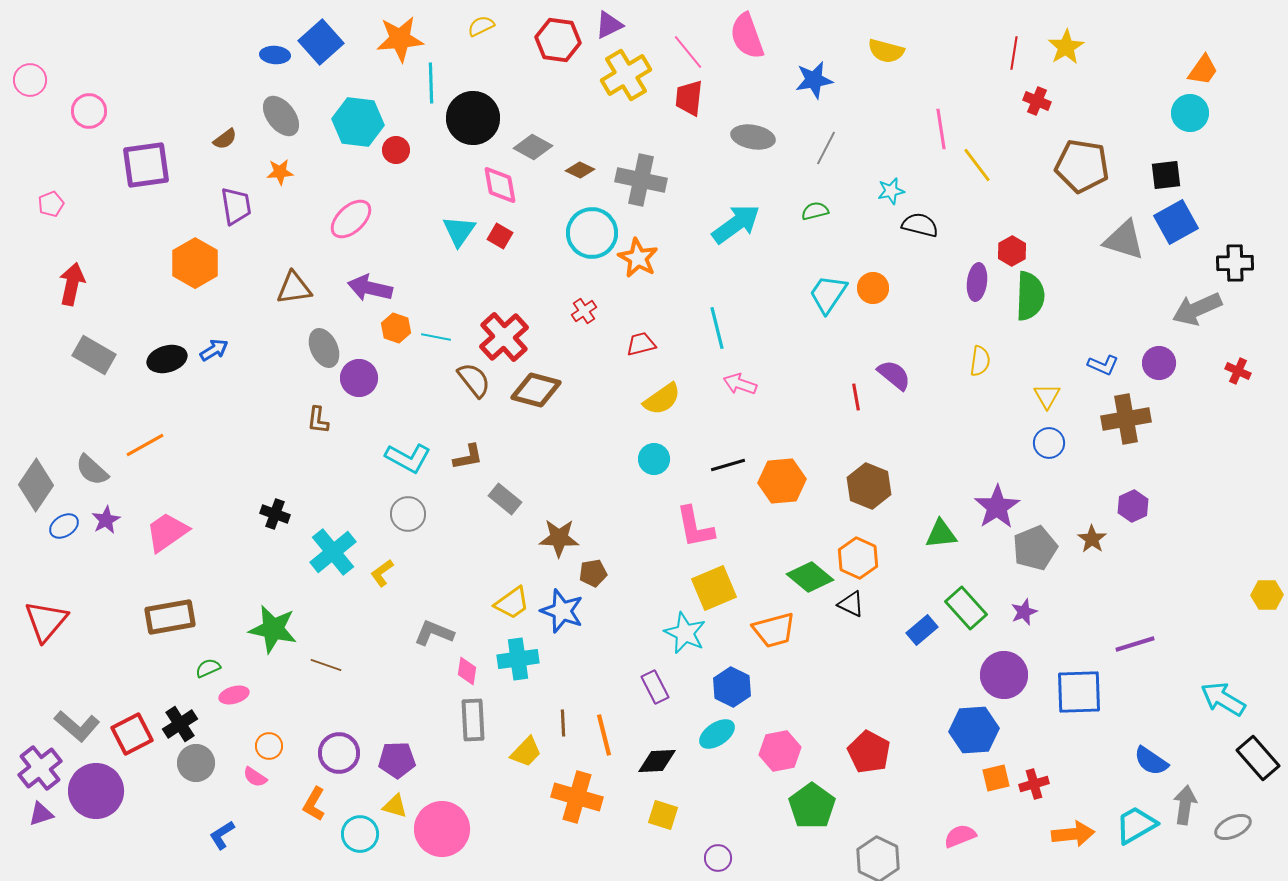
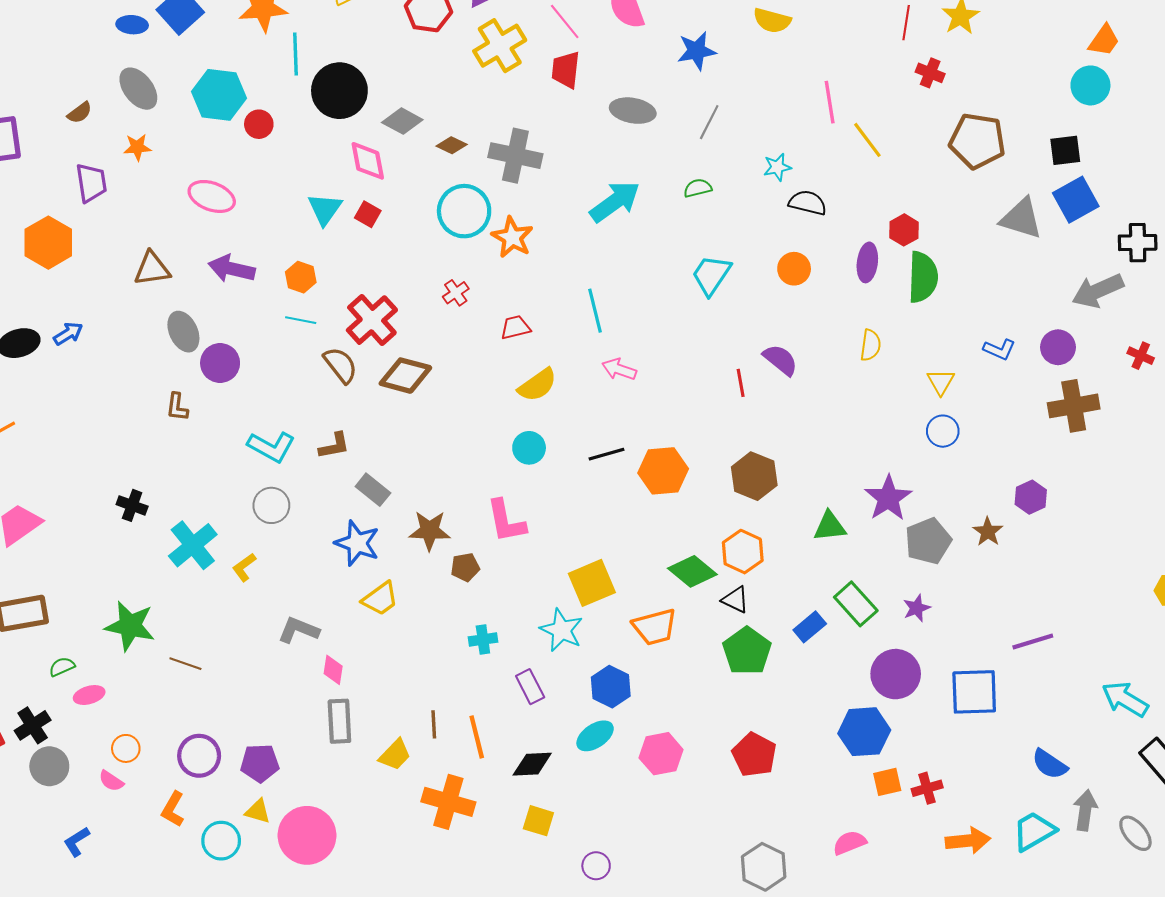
pink ellipse: (351, 219) -> (212, 196), turned 63
orange circle: (873, 288) -> (794, 269), moved
orange hexagon: (396, 328) -> (301, 277), moved
brown cross: (1126, 419) -> (1074, 406), moved
pink L-shape: (695, 527) -> (506, 521), moved
blue star: (562, 611) -> (357, 543), moved
cyan cross: (518, 659) -> (483, 640), moved, size x0.7
green pentagon: (812, 806) -> (747, 651), moved
gray ellipse: (1233, 827) -> (1135, 833), turned 75

